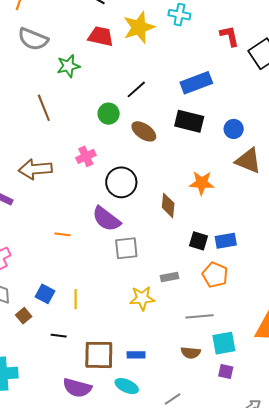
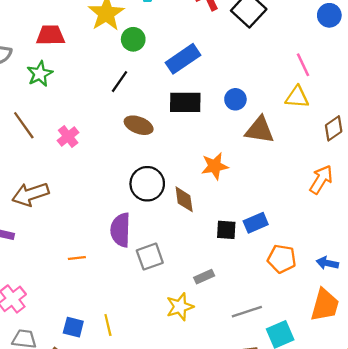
red trapezoid: (101, 36) -> (51, 35), moved
green circle: (109, 114) -> (133, 39), moved
pink cross: (86, 156) -> (68, 137), moved
black circle: (121, 182) -> (147, 184), moved
purple semicircle: (106, 219) -> (121, 230), turned 68
orange pentagon: (215, 275) -> (282, 259), moved

